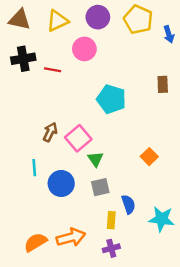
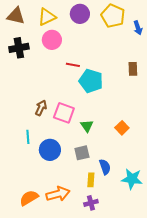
pink circle: (84, 49) -> (52, 40), moved
red line: (53, 70) -> (73, 65), moved
pink square: (78, 138) -> (64, 113), turned -30
green triangle: (95, 159) -> (87, 126), moved

